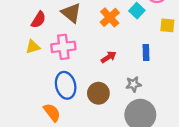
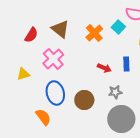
yellow triangle: (33, 47) -> (23, 74), moved
pink cross: (63, 47) -> (53, 59), turned -35
red arrow: (109, 57) -> (104, 68), moved, turned 56

